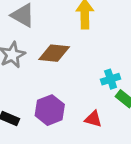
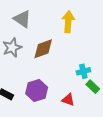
brown diamond: (54, 53) -> (43, 49), turned -30

